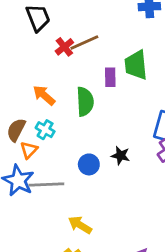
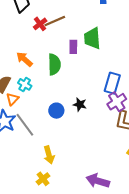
gray line: (46, 185) -> (25, 125), turned 55
yellow arrow: (80, 225) -> (49, 155), turned -138

